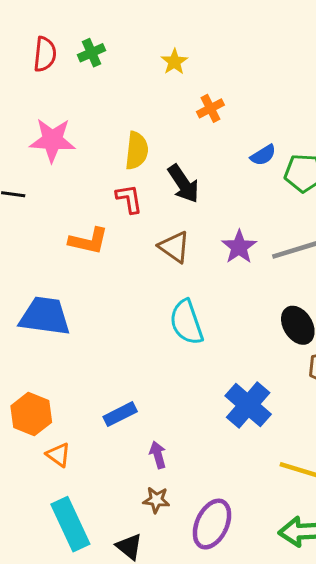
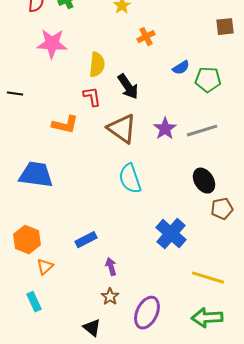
pink star: (52, 140) -> (52, 44), moved
brown triangle: (174, 247) -> (122, 129), size x1.4
orange triangle: (58, 455) -> (45, 267), turned 42
brown star: (156, 500) -> (110, 297), turned 30
cyan rectangle: (70, 524) -> (34, 302), moved, size x0.6

